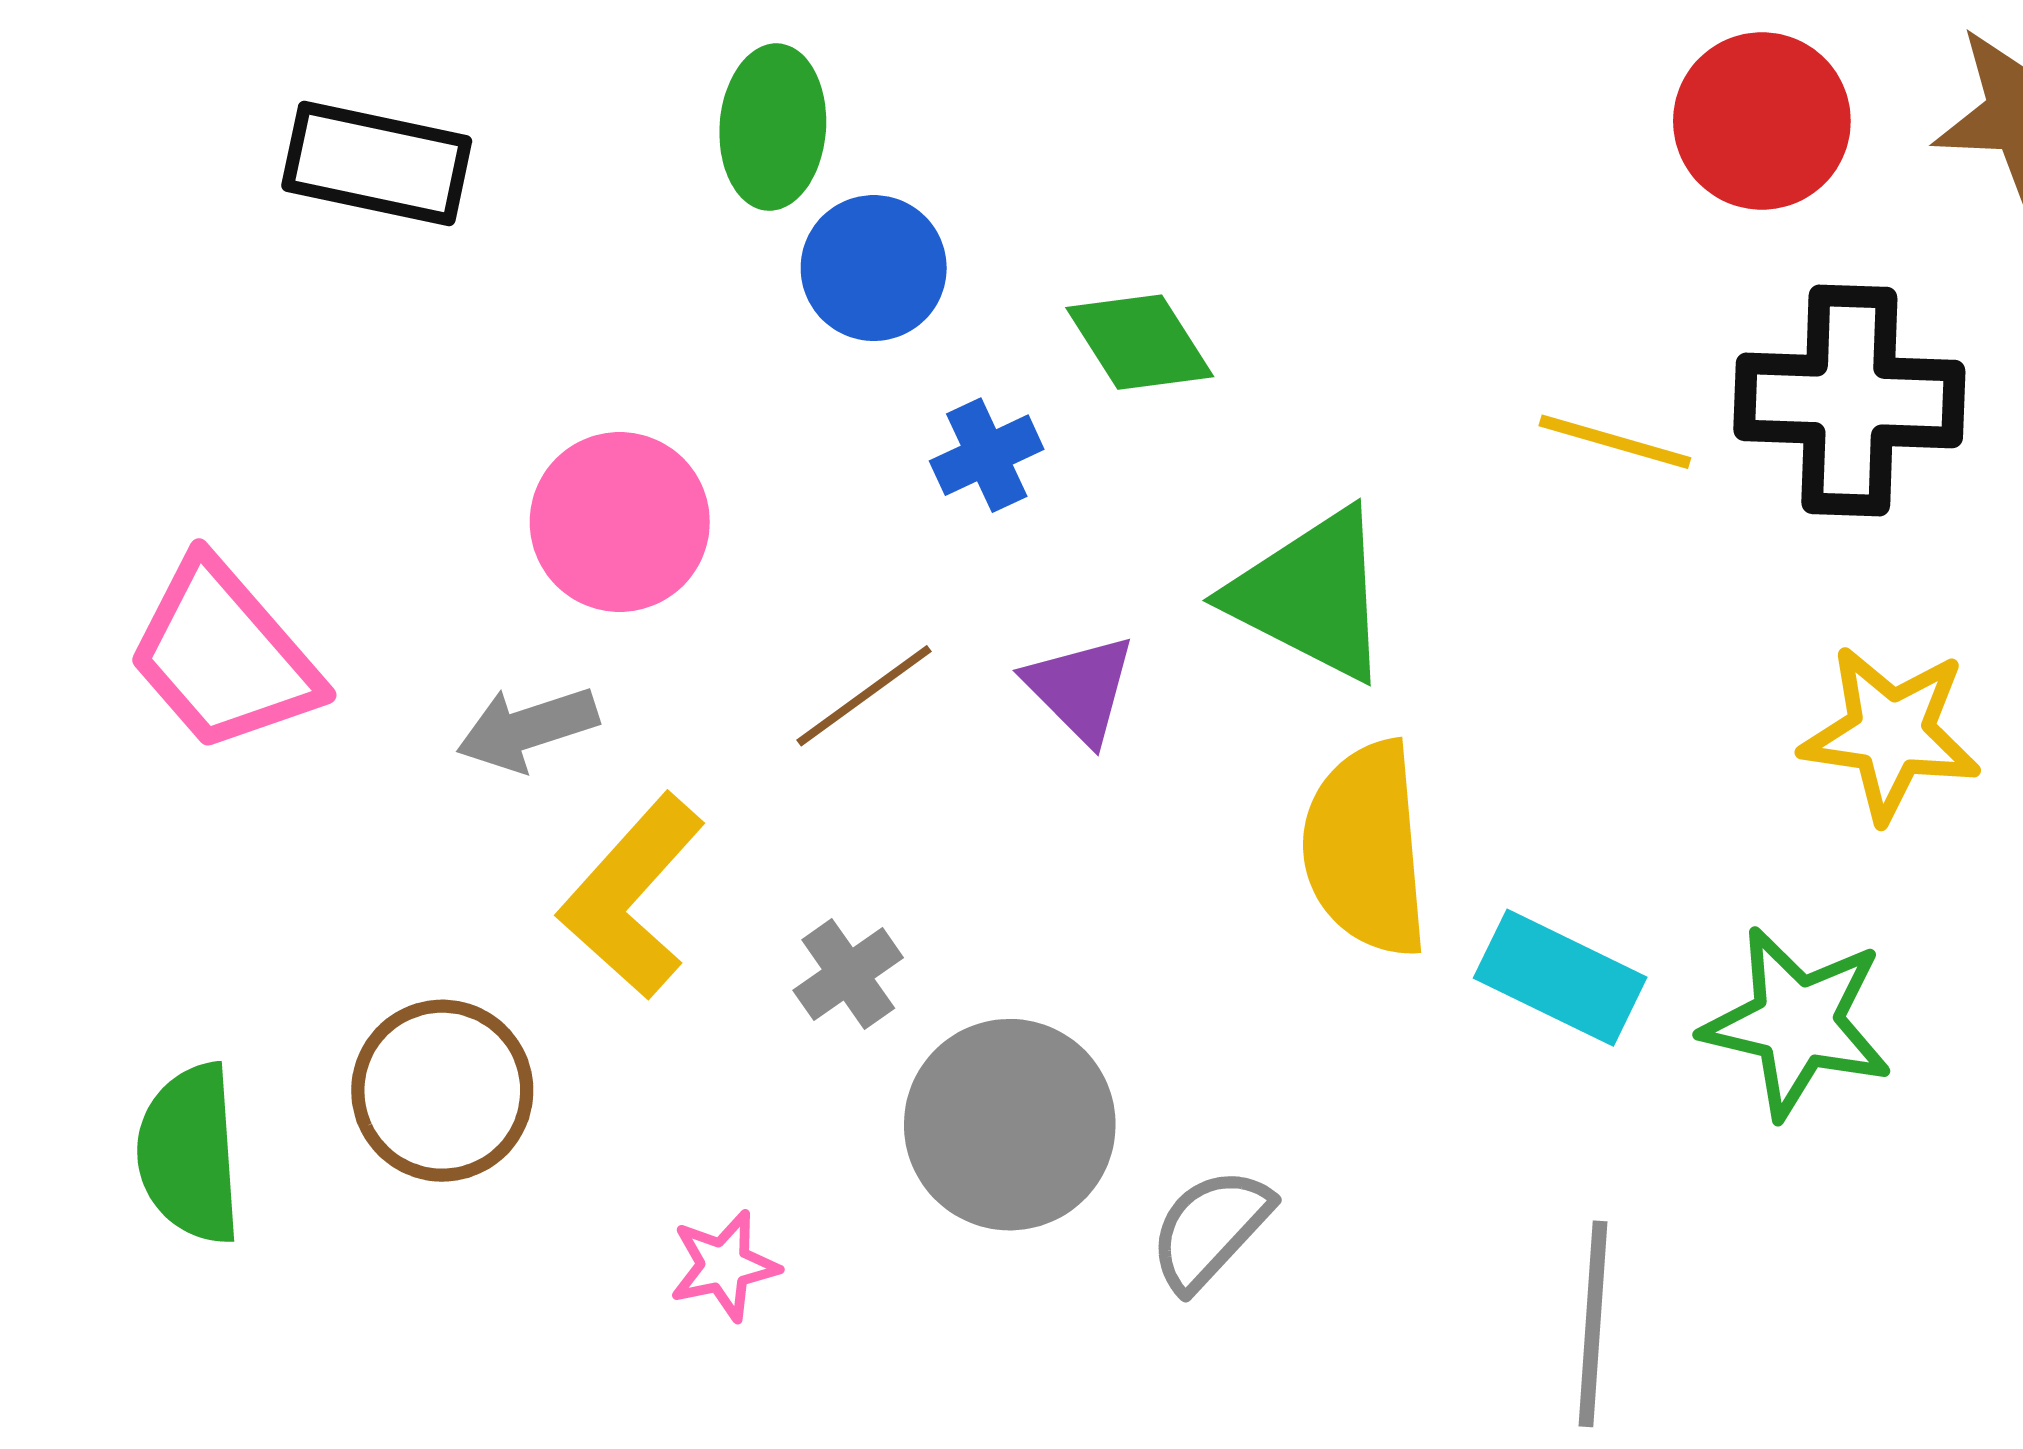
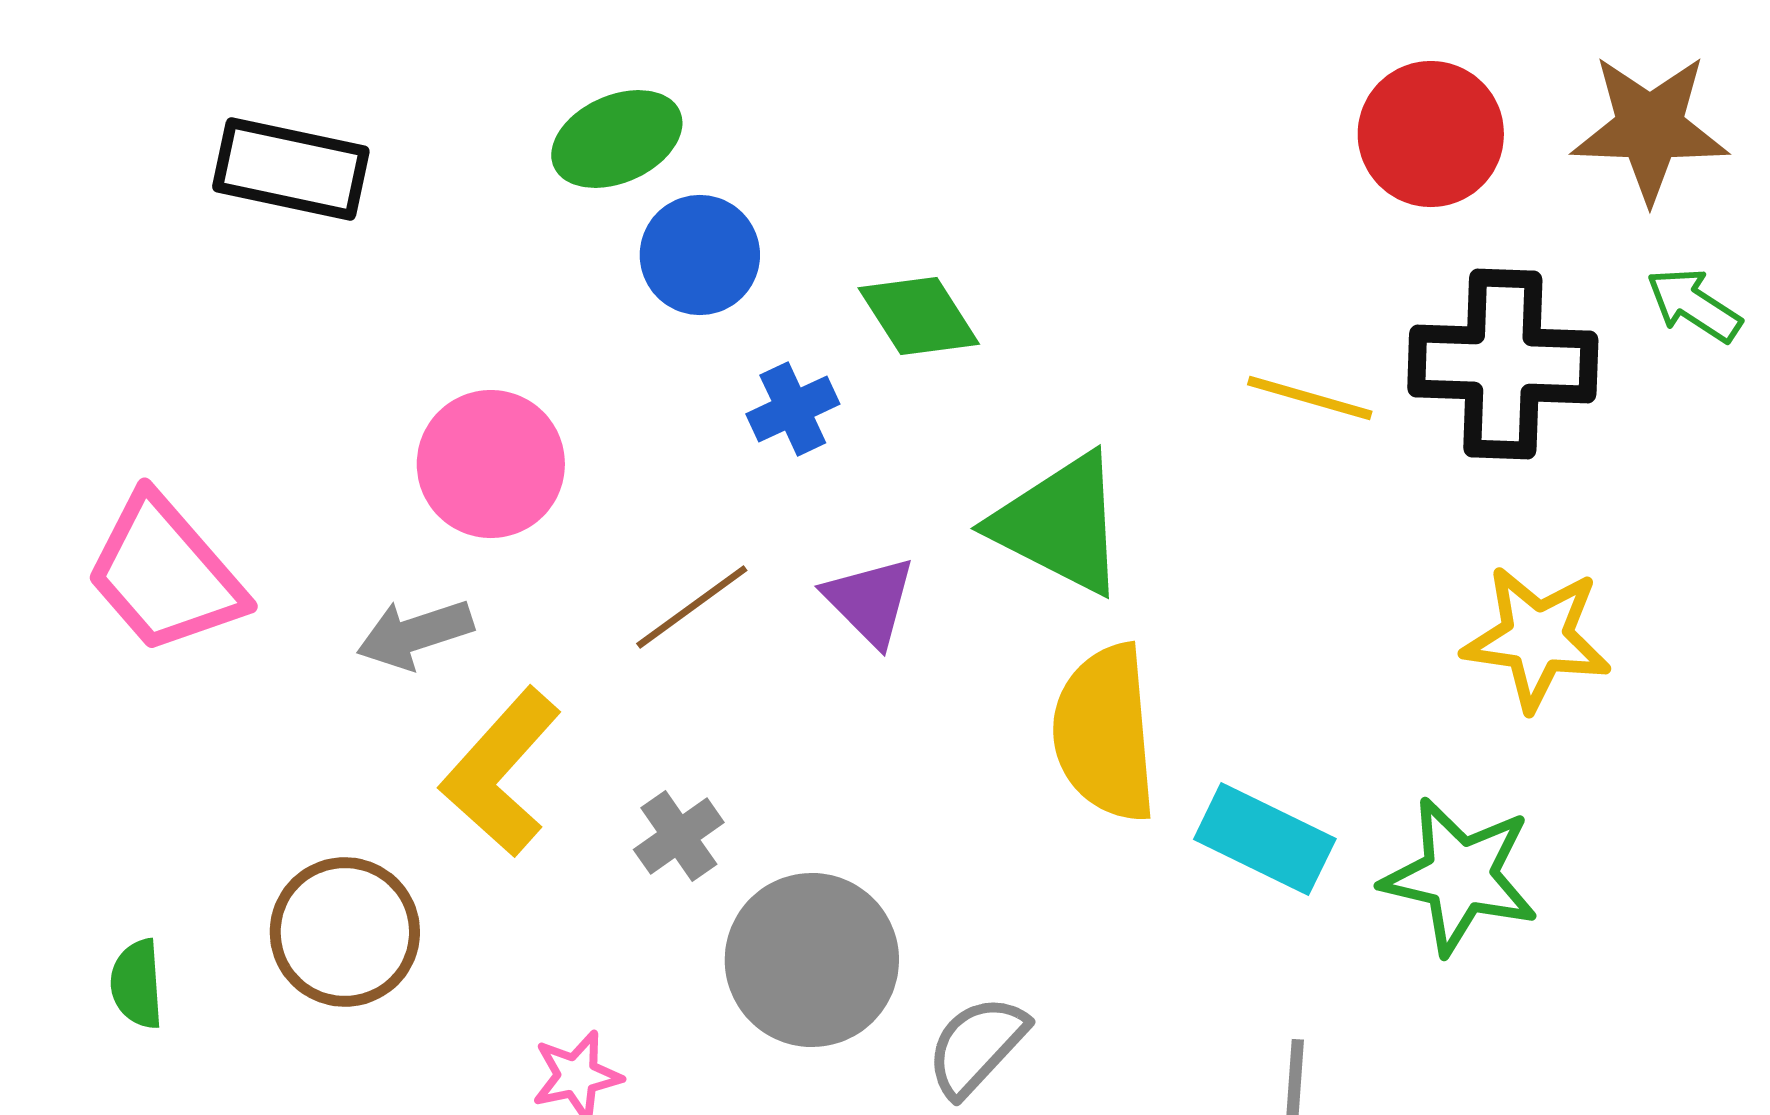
green ellipse: (773, 127) -> (617, 139), turned 62
green semicircle: (190, 1154) -> (137, 984), size x0.6

